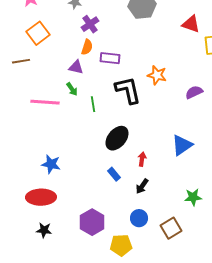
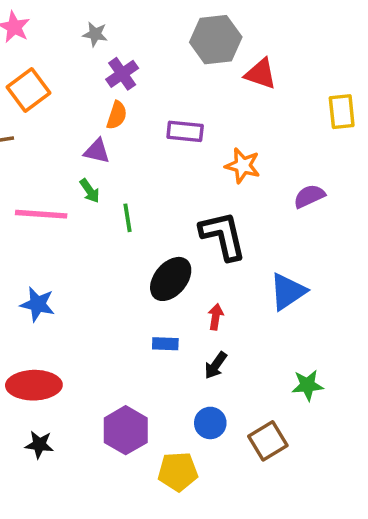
red triangle: (191, 24) -> (261, 74), moved
purple rectangle: (110, 58) -> (185, 131), moved
black L-shape: (128, 90) -> (223, 236), moved
blue star: (51, 164) -> (37, 304), moved
blue rectangle: (114, 174) -> (165, 344), turned -48

